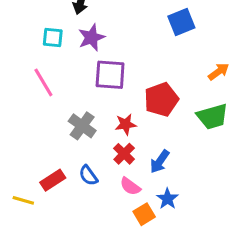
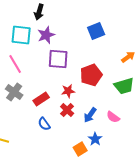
blue square: (181, 22) -> (96, 31), moved
cyan square: (53, 37) -> (21, 35), size x1.5
gray cross: (82, 126) -> (14, 92), moved
red rectangle: (53, 180) -> (41, 99), moved
pink semicircle: (130, 186) -> (113, 117), moved

